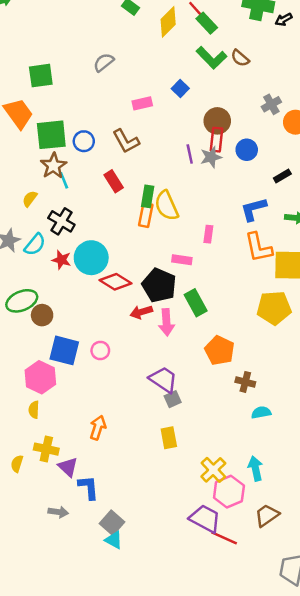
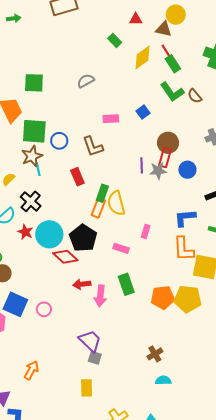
black pentagon: (159, 285) -> (83, 238), moved
orange pentagon: (219, 350) -> (163, 297), moved, turned 30
brown cross: (245, 382) -> (155, 354), turned 35
gray square: (173, 399) -> (95, 358), turned 32

